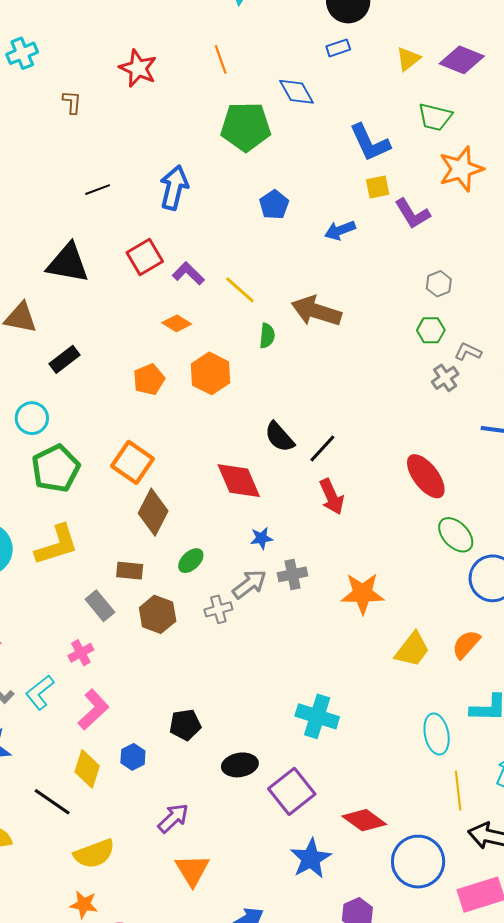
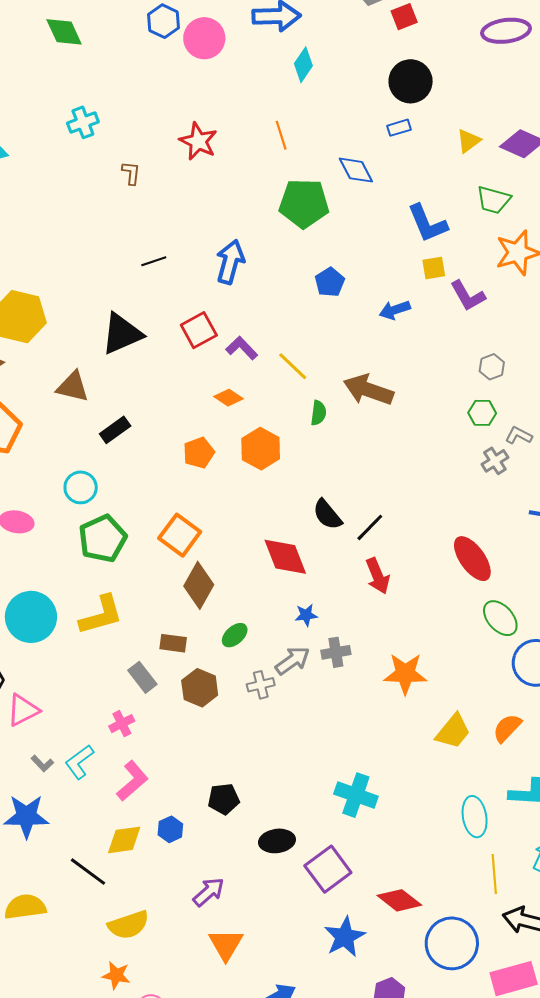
black triangle: (68, 263) -> (122, 334), turned -36
yellow diamond: (87, 769) -> (124, 840), turned 63

